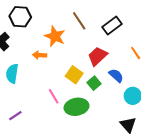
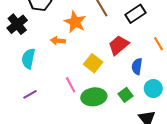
blue semicircle: (116, 76) -> (137, 66), turned -126
green square: (94, 83) -> (125, 95), moved
purple line: (15, 116) -> (30, 94), moved

